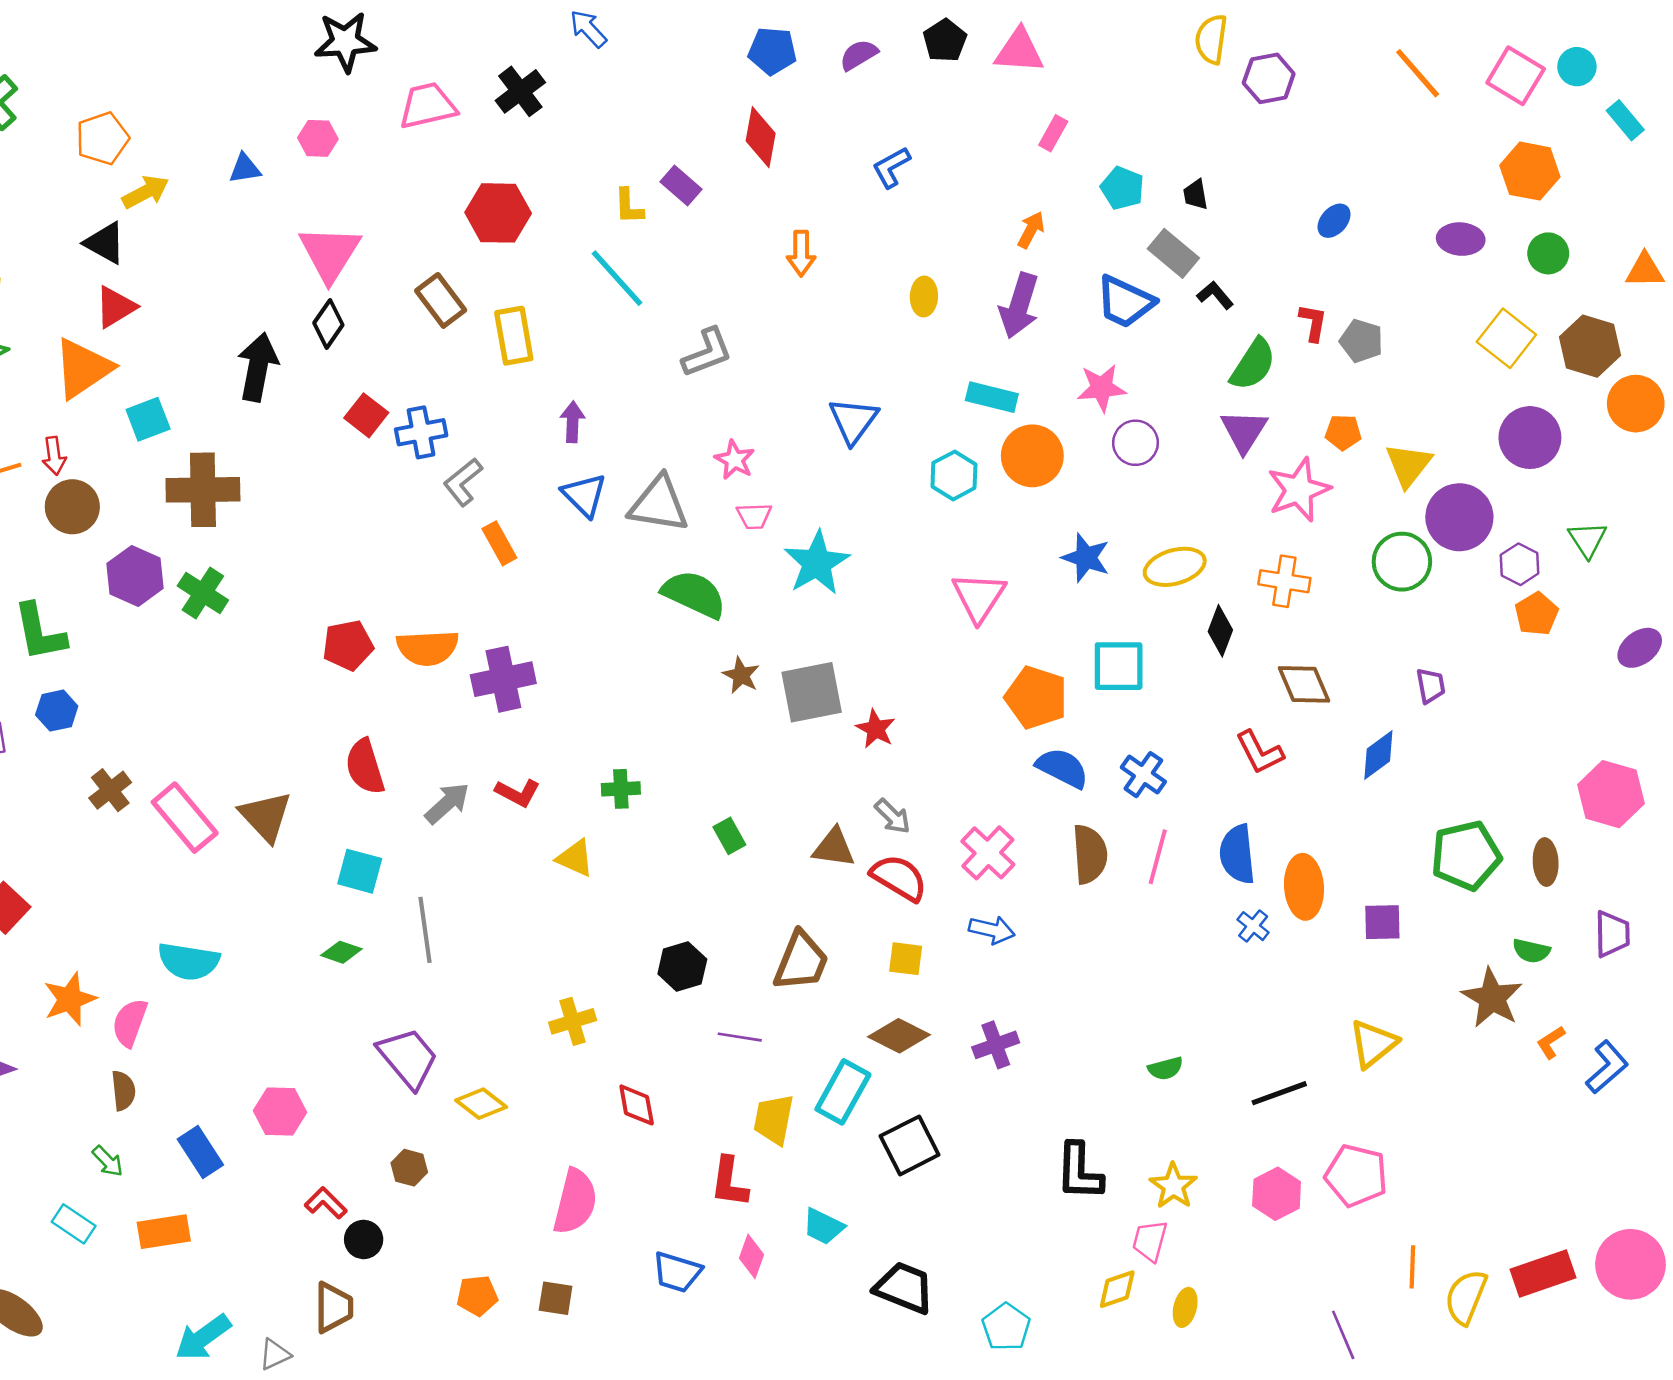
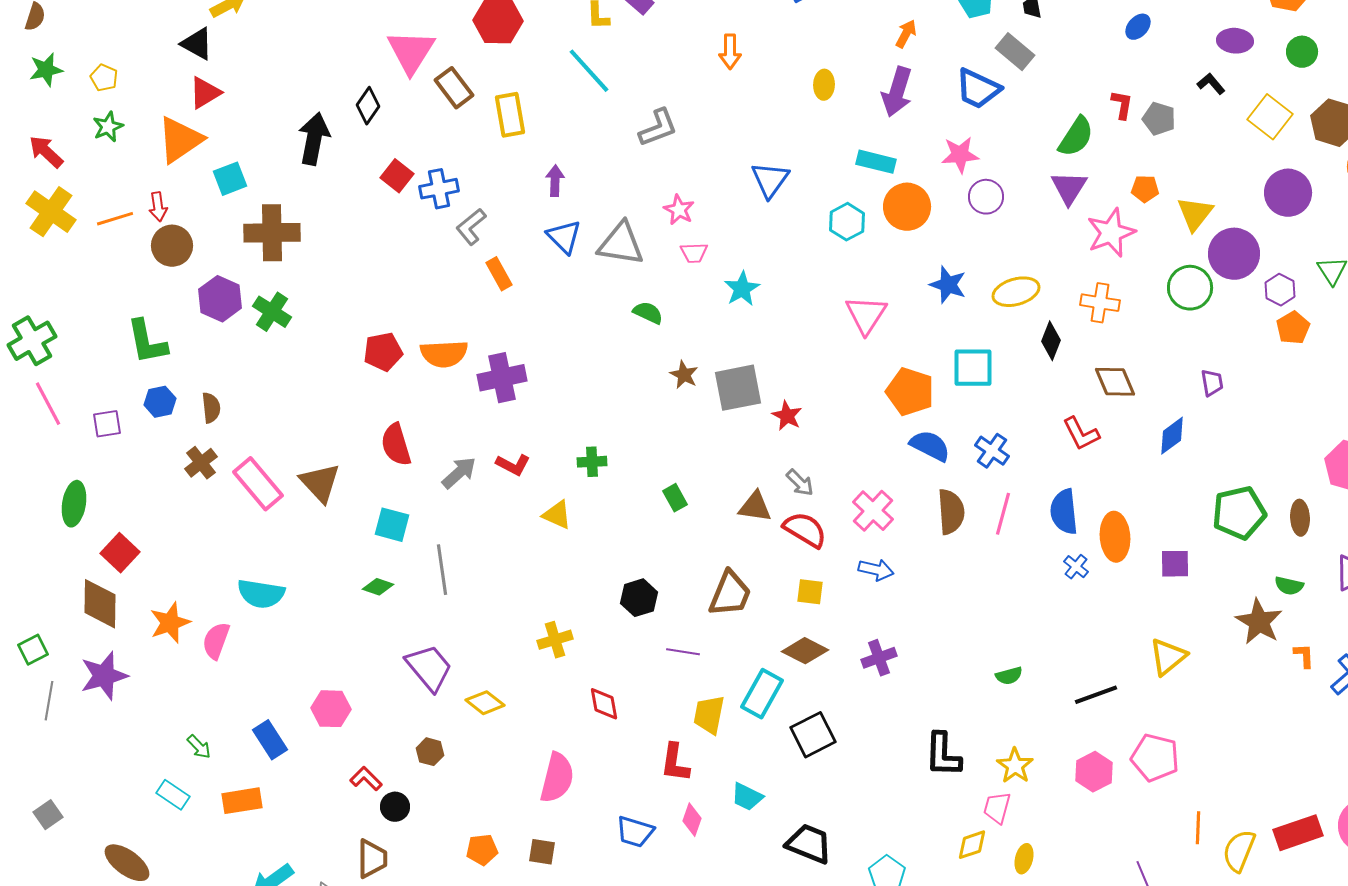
pink triangle: (330, 253) -> (411, 52), moved
black L-shape: (1215, 295) -> (1211, 84), moved
cyan star: (817, 563) -> (742, 289), size x0.7
green semicircle: (694, 594) -> (648, 313), size x0.6
orange L-shape: (1551, 1042) -> (1304, 656), turned 120
brown semicircle: (123, 1091) -> (211, 408), moved

